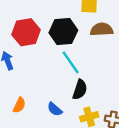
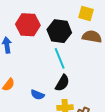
blue semicircle: (55, 109) -> (37, 95), turned -32

